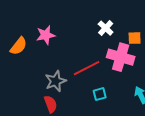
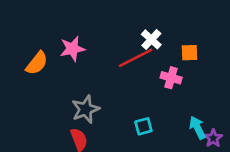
pink cross: (121, 57) -> (171, 78), size x0.6
red line: (87, 68) -> (136, 58), moved

